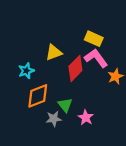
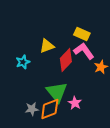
orange diamond: (38, 96) -> (50, 109), moved
green triangle: (65, 105) -> (57, 92), size x1.6
gray star: (54, 119) -> (32, 109), moved

